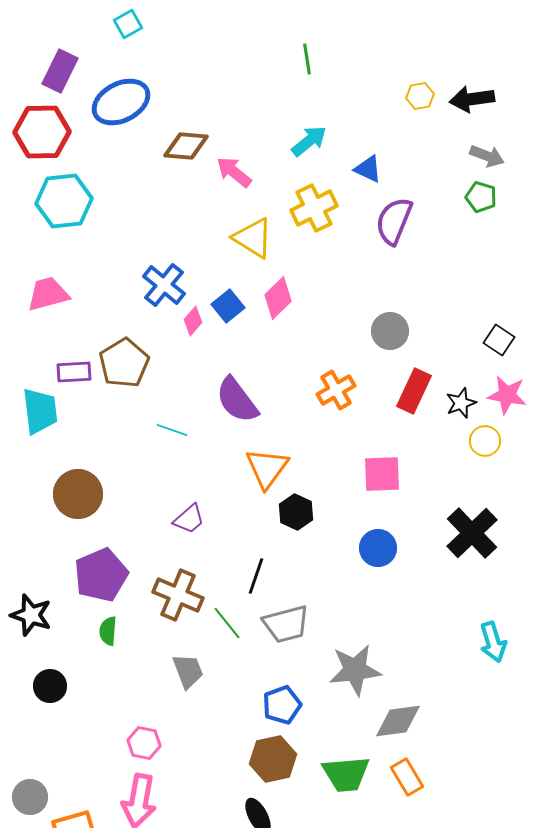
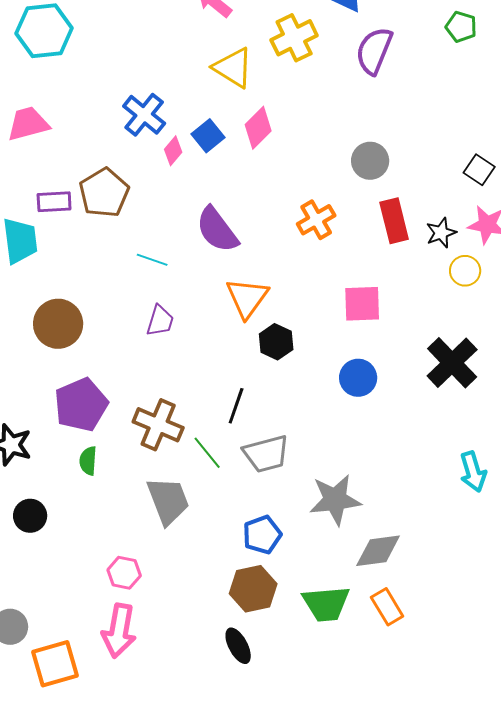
red rectangle: (414, 391) -> (394, 221), turned -39
purple trapezoid: (189, 519) -> (160, 321), moved, turned -32
gray trapezoid: (188, 671) -> (168, 501), size x1.4

